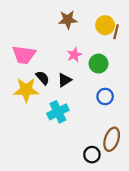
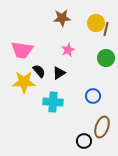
green circle: (99, 64) -> (106, 58), moved
blue circle: (105, 96) -> (93, 96), moved
cyan cross: (58, 112) -> (53, 102), turned 30

